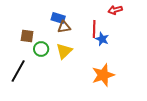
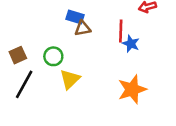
brown square: (27, 36) -> (18, 55), moved, turned -32
yellow triangle: (64, 51) -> (70, 79), moved

